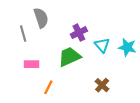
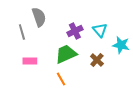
cyan triangle: (102, 45) -> (100, 30), moved
brown cross: (102, 85) -> (97, 60), moved
orange line: (48, 87) -> (61, 79), moved, turned -56

